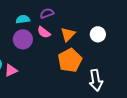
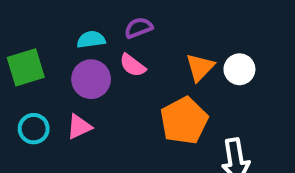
orange triangle: (68, 34) -> (200, 67), moved
pink triangle: (11, 70) -> (79, 127), moved

